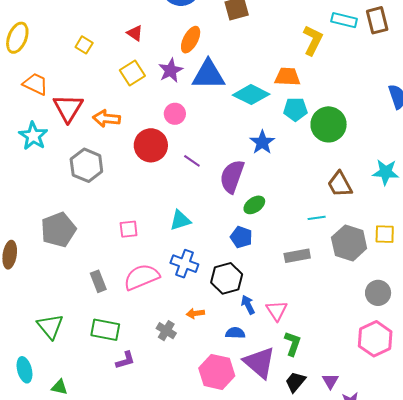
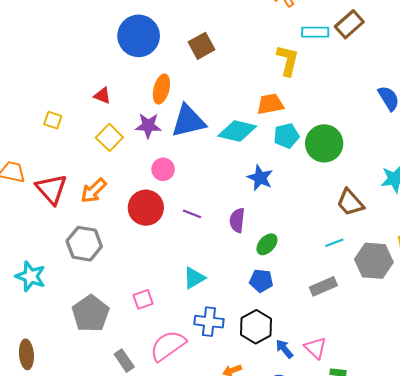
brown rectangle: (377, 20) -> (349, 24), turned 76
purple star: (171, 70) -> (148, 126), turned -30
orange arrow: (106, 118) -> (94, 191), turned -36
cyan star: (33, 136) -> (31, 276), moved
purple semicircle: (232, 176) -> (237, 220), size x0.7
gray pentagon: (58, 230) -> (91, 314), moved

